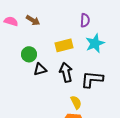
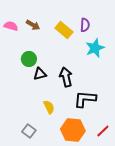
yellow rectangle: (64, 45) -> (64, 30), moved, turned 54
black L-shape: (92, 79) -> (85, 99), moved
yellow semicircle: (76, 102) -> (49, 107), moved

